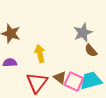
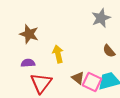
gray star: (83, 33) -> (101, 18), moved
red triangle: (37, 83) -> (41, 83), moved

